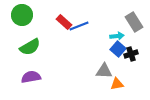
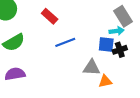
blue line: (79, 26) -> (65, 42), moved
cyan arrow: (117, 36) -> (117, 31), moved
blue square: (118, 49) -> (106, 45), turned -35

